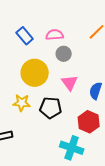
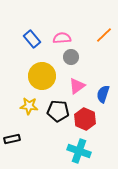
pink triangle: (70, 83) -> (77, 86), turned 30
red hexagon: (89, 122) -> (85, 119), moved

